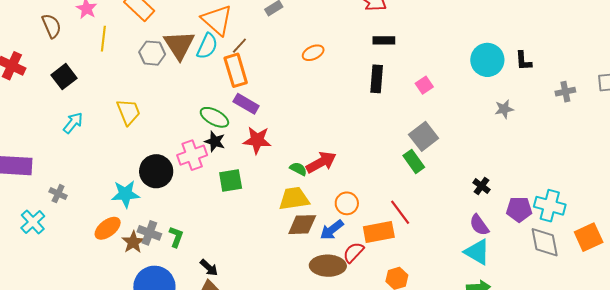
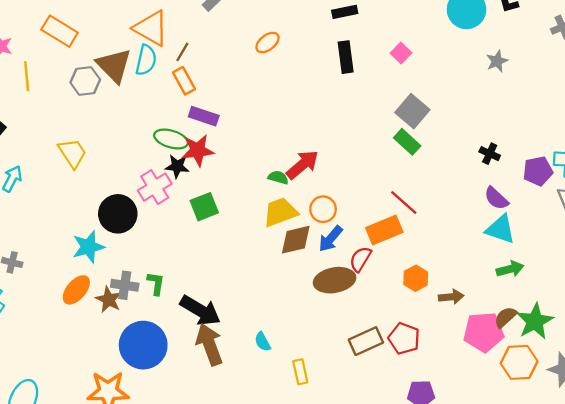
orange rectangle: (236, 70) -> (184, 81), size x0.7
red star: (257, 140) -> (198, 150), moved
orange circle: (347, 203) -> (323, 209), moved
black arrow: (209, 268) -> (200, 310), size x1.8

